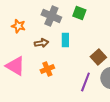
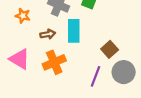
cyan rectangle: (65, 40) -> (74, 31), size x1.5
orange cross: (47, 69) -> (54, 62), size x1.5

